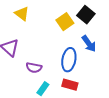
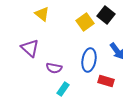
blue arrow: (89, 44) -> (117, 51), moved
red rectangle: (70, 85) -> (106, 81), moved

